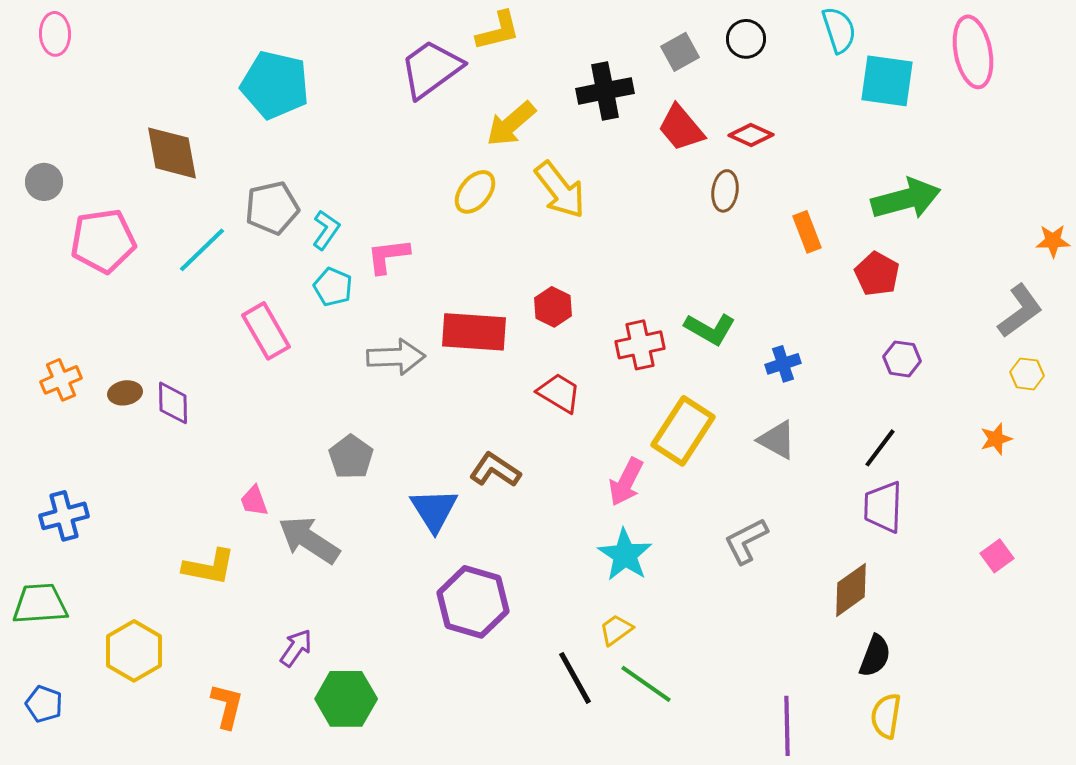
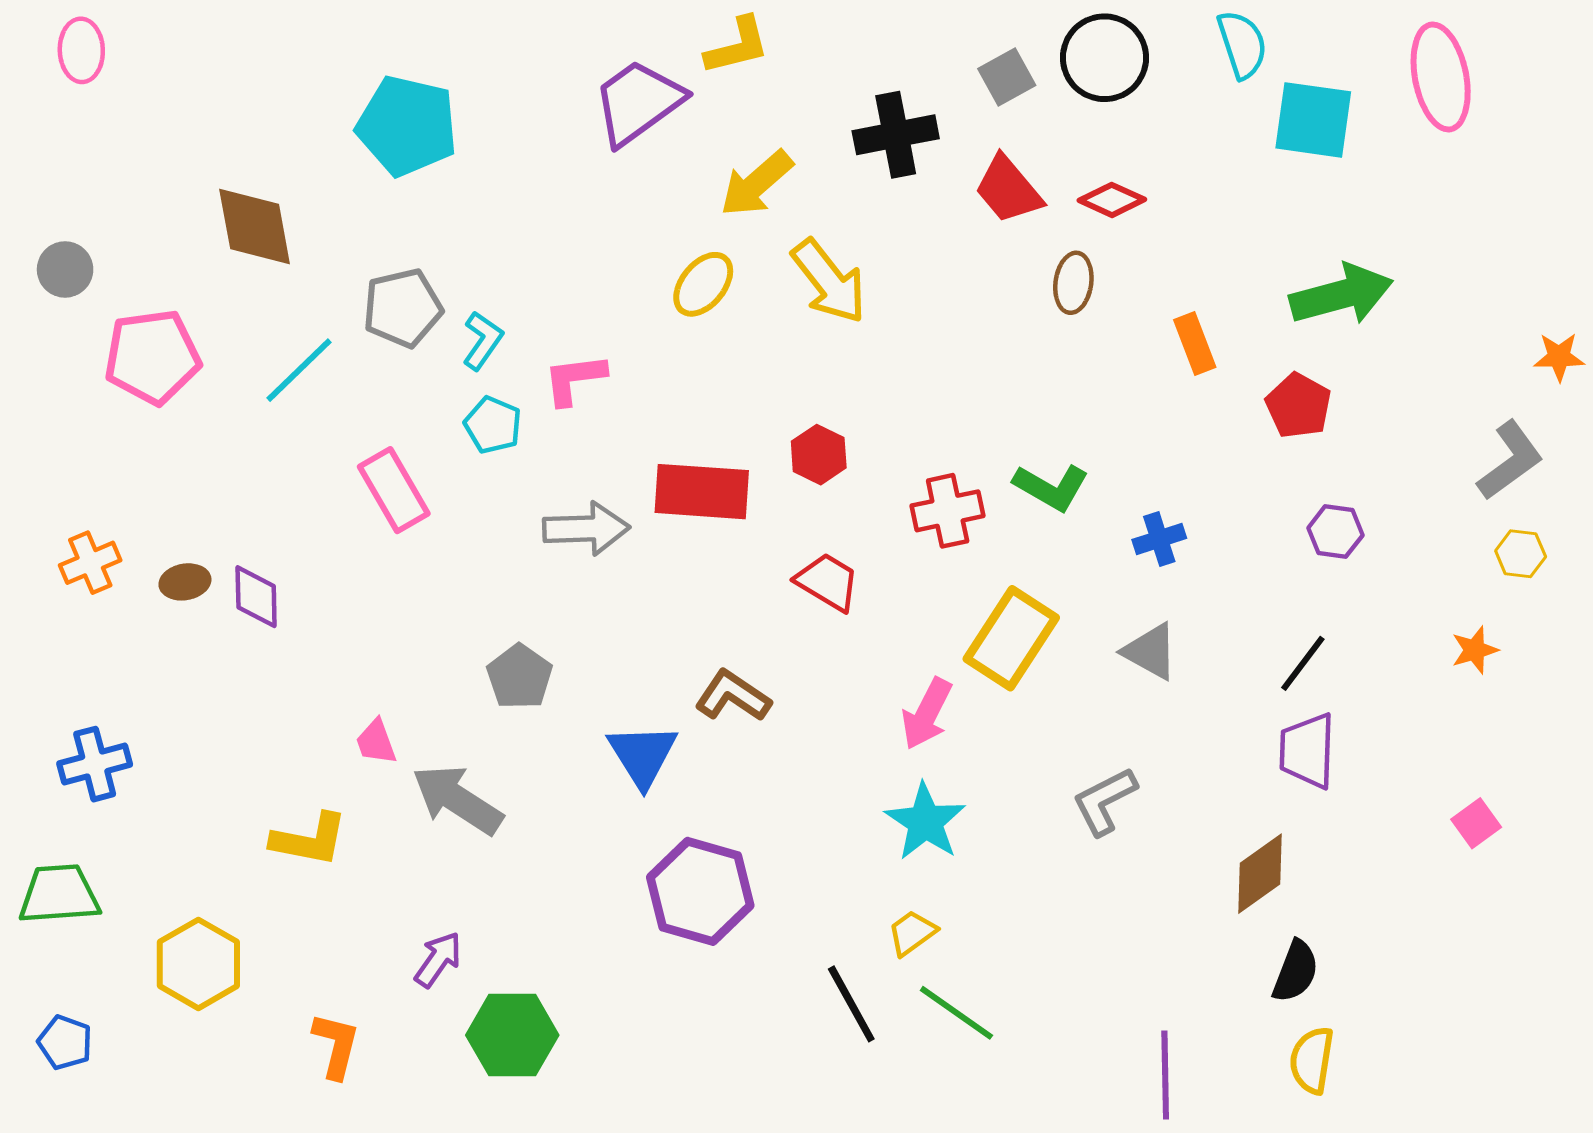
black circle: (746, 39) -> (1104, 58), size x1.5

